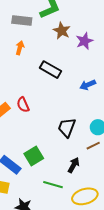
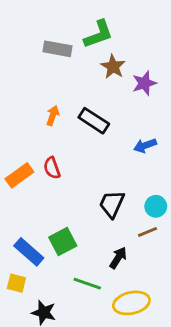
orange arrow: (20, 48) -> (53, 116), moved

